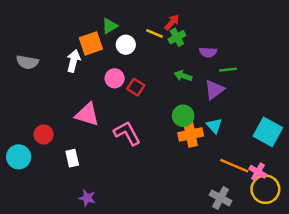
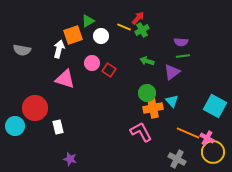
purple semicircle: (208, 52) -> (181, 42), moved
pink triangle: (87, 114) -> (65, 79), moved
pink L-shape: (127, 133) -> (141, 132), moved
red circle: (44, 134) -> (35, 108), size x1.6

